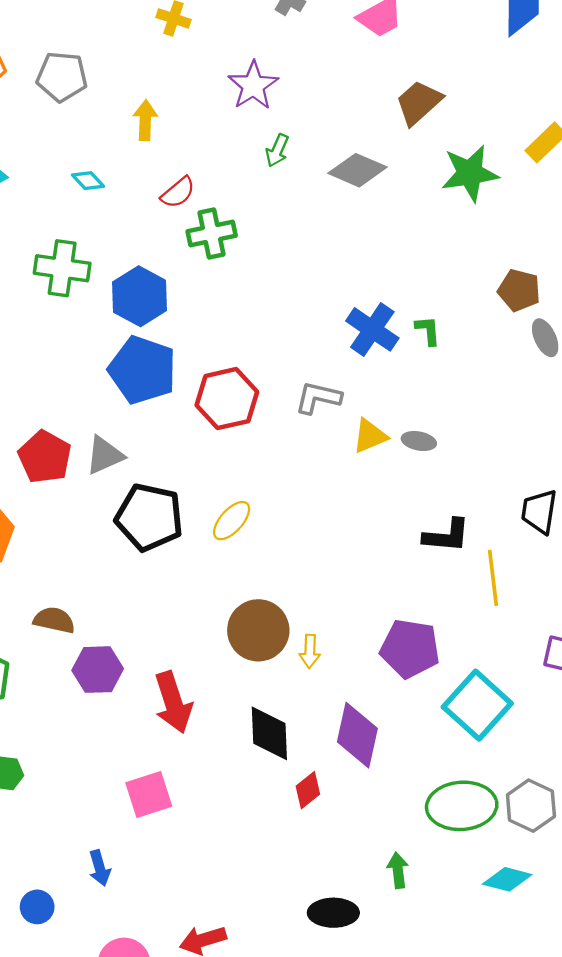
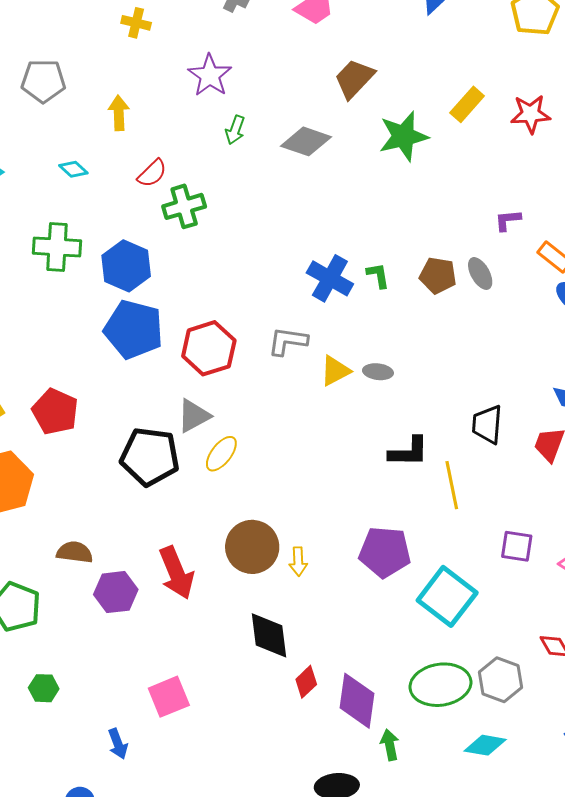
brown pentagon: (519, 290) -> (438, 275), moved
gray triangle: (105, 455) -> (194, 416), moved
red arrow: (173, 702) -> (176, 573), moved
purple diamond: (357, 735) -> (357, 701), moved
blue arrow: (100, 868) -> (118, 744), moved

